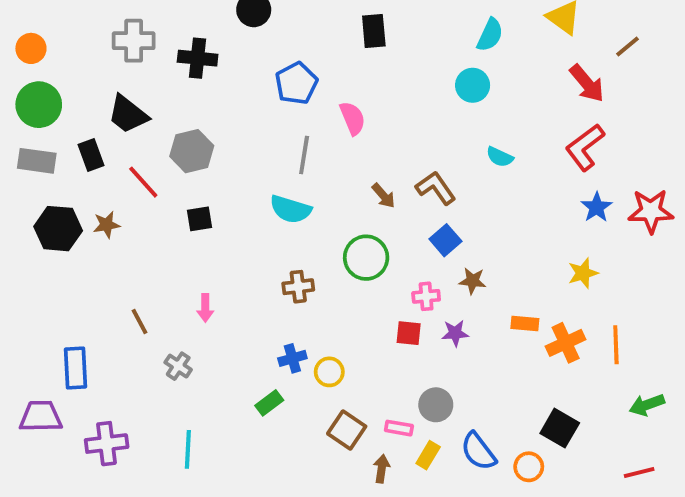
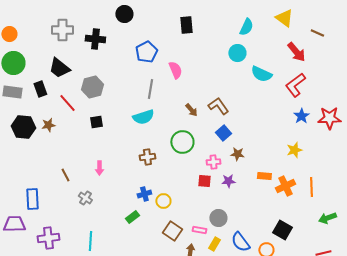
brown line: (628, 47) -> (317, 33), turned 64
cyan semicircle: (500, 157) -> (261, 74), moved, size x1.5
cyan semicircle: (291, 209) -> (143, 117), turned -35

